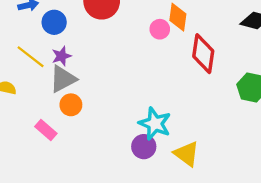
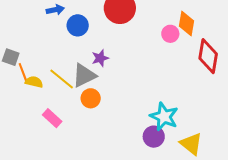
purple star: (61, 56) -> (100, 58), moved
yellow line: (31, 57) -> (62, 79), moved
pink rectangle: (46, 130) -> (52, 118), moved

